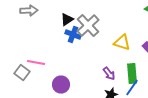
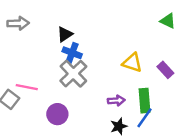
gray cross: (88, 26) -> (73, 74), moved
purple arrow: (109, 74) -> (116, 101), turned -56

